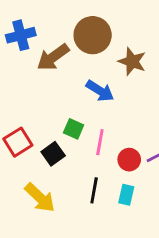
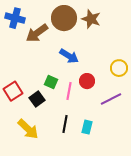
blue cross: (21, 35) -> (15, 18), turned 30
brown star: (132, 61) -> (91, 19), moved
red circle: (129, 160) -> (87, 81), moved

